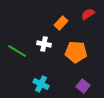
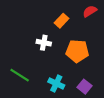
green line: (17, 51) -> (20, 75), moved
cyan cross: (41, 84) -> (56, 83), moved

